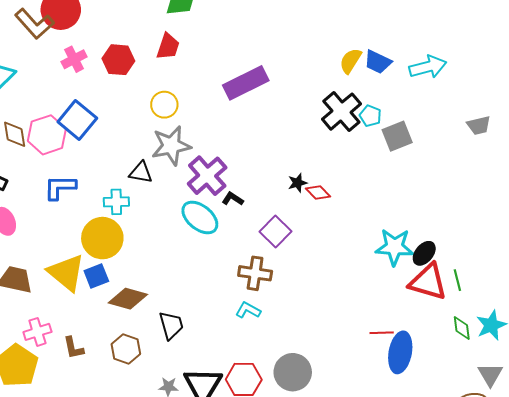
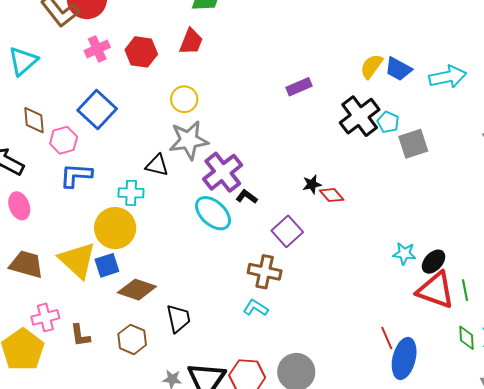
purple rectangle: (246, 83) -> (299, 87), moved, size x0.6
pink hexagon: (47, 135) -> (64, 140), moved, size x0.7
cyan star: (394, 247) -> (404, 254), size x0.6
red line: (382, 333) -> (387, 338), turned 65

